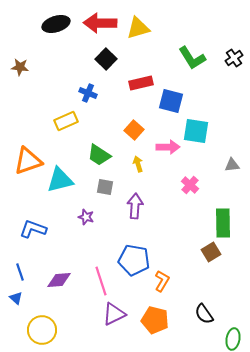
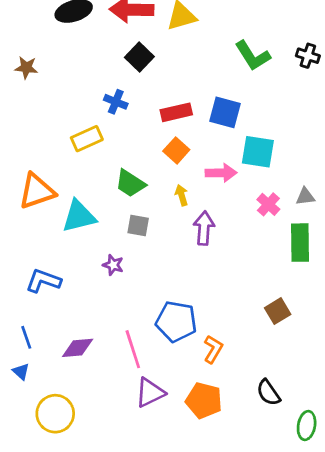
black cross: (234, 58) -> (308, 56), turned -36
red rectangle: (141, 83) -> (176, 112), moved
pink cross: (190, 185) -> (268, 204), moved
purple arrow: (135, 206) -> (204, 228), moved
green rectangle: (223, 223) -> (300, 243), moved

